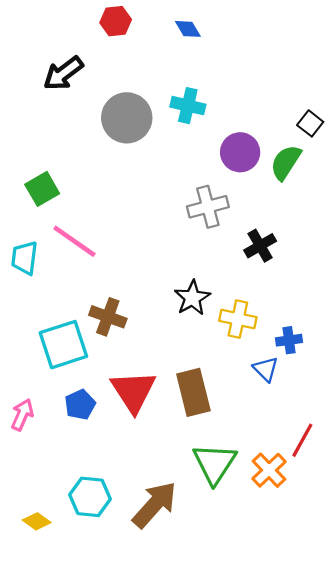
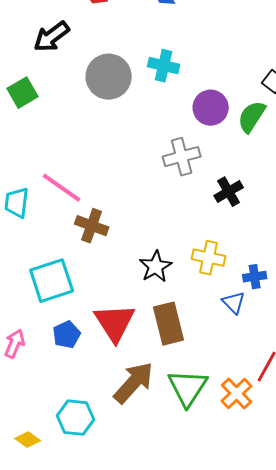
green square: (42, 189) -> (23, 93), moved
black star: (192, 298) -> (156, 267), moved
brown cross: (108, 317) -> (92, 226), moved
brown arrow: (155, 505) -> (134, 383), moved

